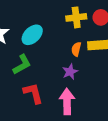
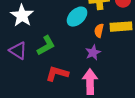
cyan ellipse: (32, 35) -> (77, 17), moved
red L-shape: (33, 93) -> (57, 74), turned -60

